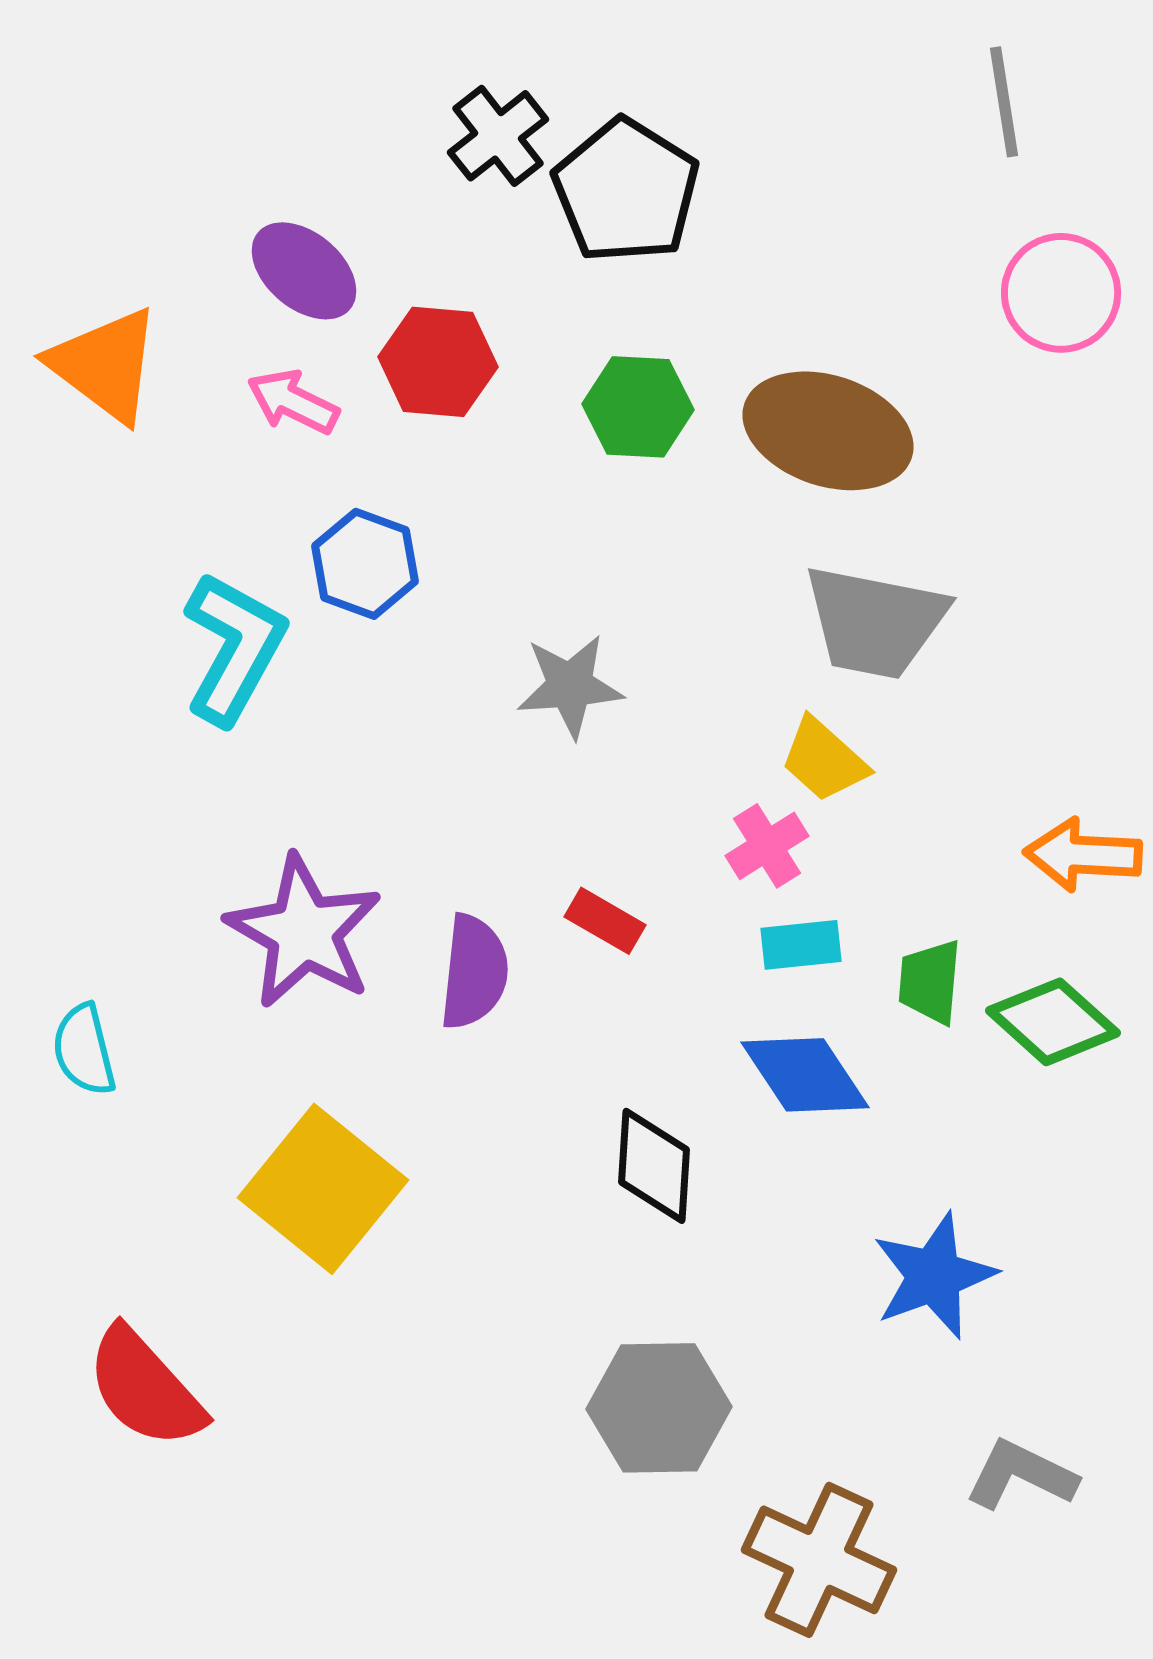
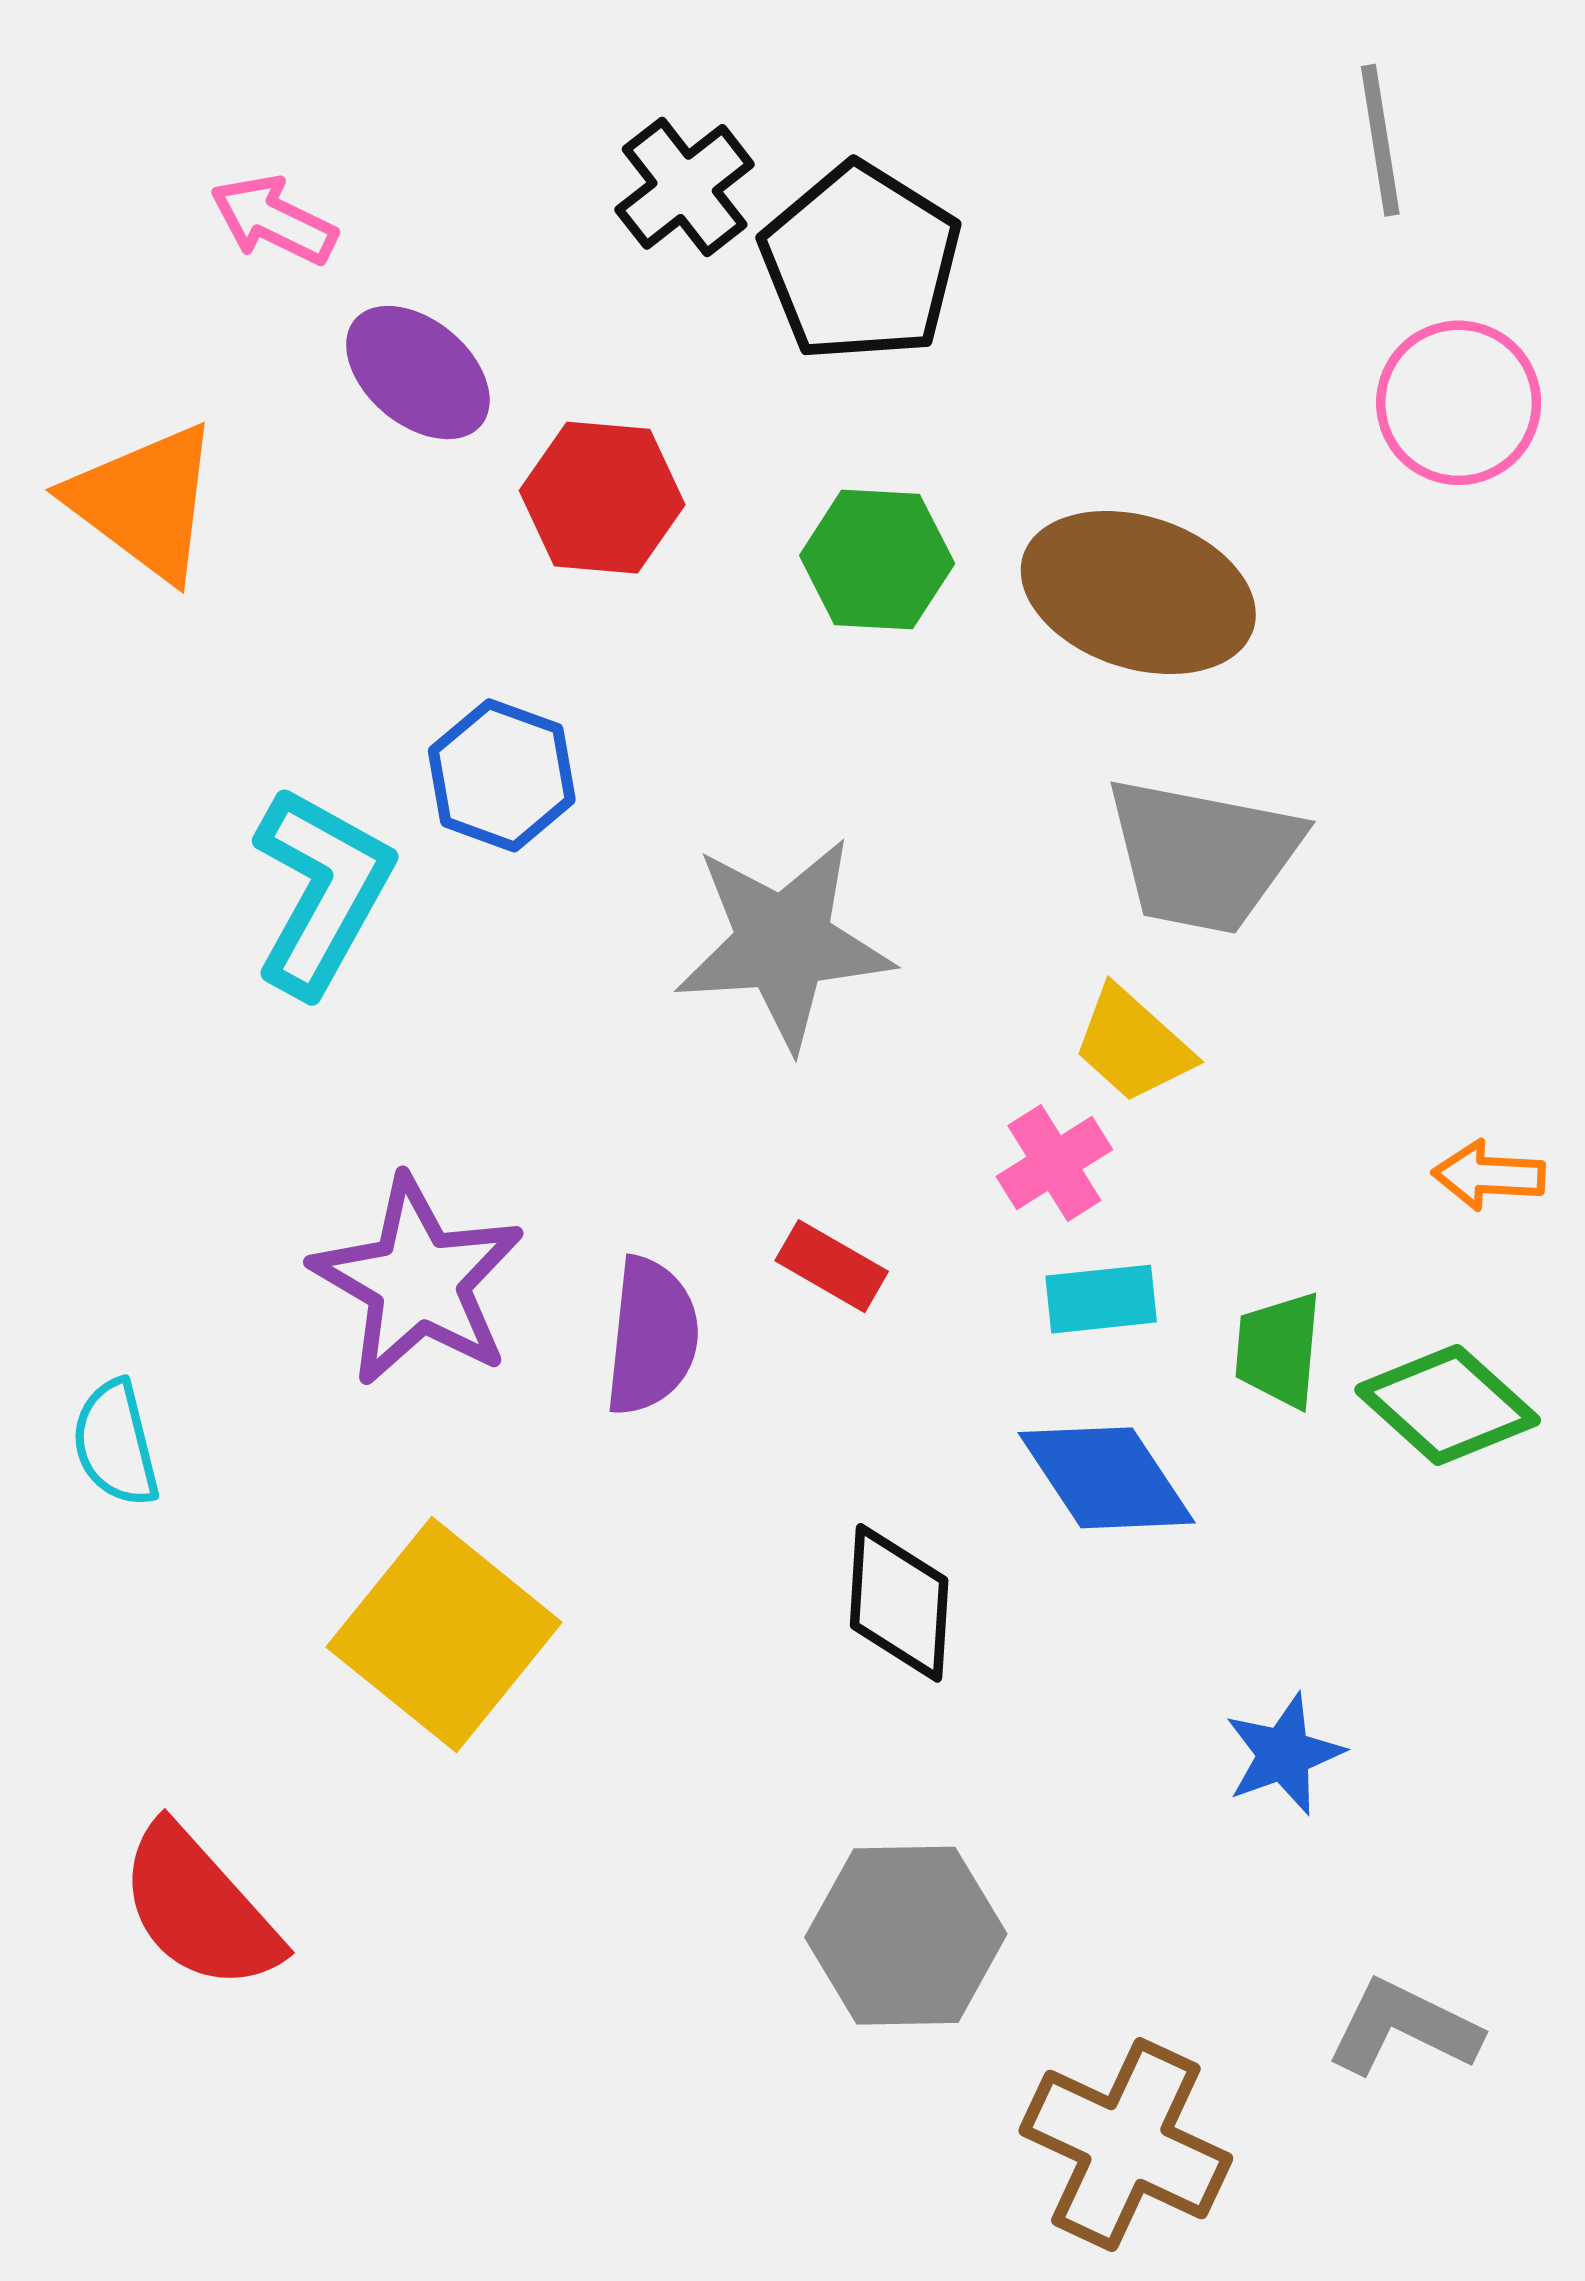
pink arrow: (293, 402) -> (274, 220), moved
gray star: (570, 686) -> (784, 943), size x1.5
orange arrow: (1083, 855) -> (1489, 1175), size x0.7
blue star: (934, 1276) -> (1284, 1754), size x0.7

